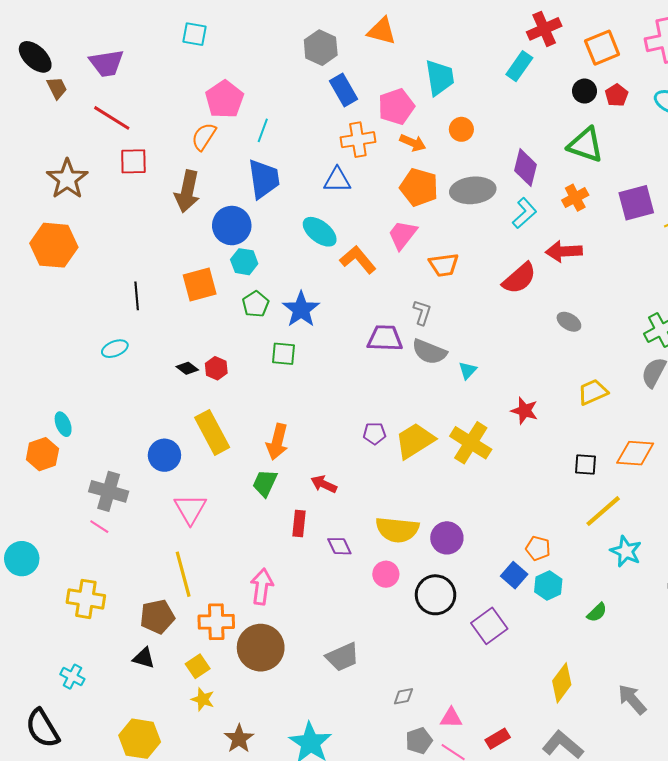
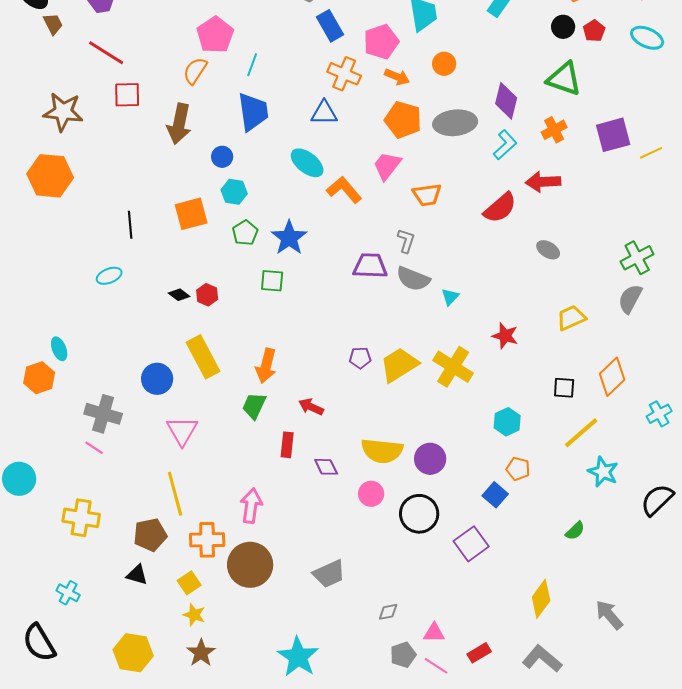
orange cross: (358, 140) -> (344, 74), turned 32
brown star: (67, 179) -> (63, 112), turned -30
blue circle: (232, 226) -> (222, 157), size x0.6
orange diamond: (635, 453) -> (612, 377), turned -48
cyan hexagon: (548, 586) -> (507, 422), moved
brown star: (239, 739) -> (201, 653), moved

